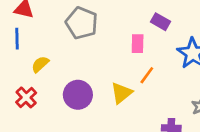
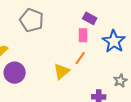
pink rectangle: (138, 44) -> (83, 35), moved
purple circle: (78, 95) -> (15, 73), moved

